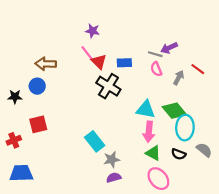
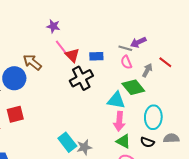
purple star: (92, 31) -> (53, 26), moved
brown arrow: (46, 64) -> (32, 62), moved, turned 36
blue circle: (37, 86) -> (14, 78), size x1.5
black cross: (108, 86) -> (81, 78), turned 30
green diamond: (174, 111) -> (133, 87), moved
cyan rectangle: (95, 141) -> (67, 142), moved
gray semicircle: (204, 150) -> (171, 138), turned -42

